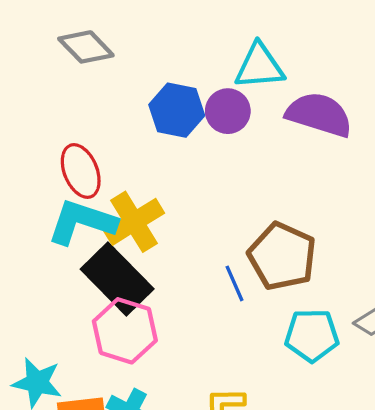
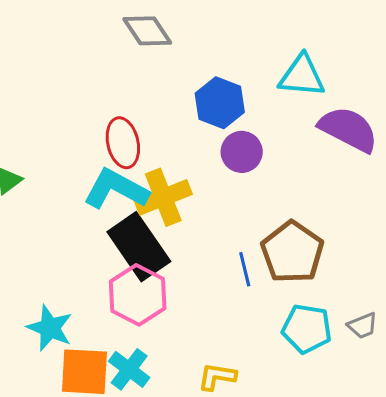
purple circle: (228, 111) -> (242, 152), moved

